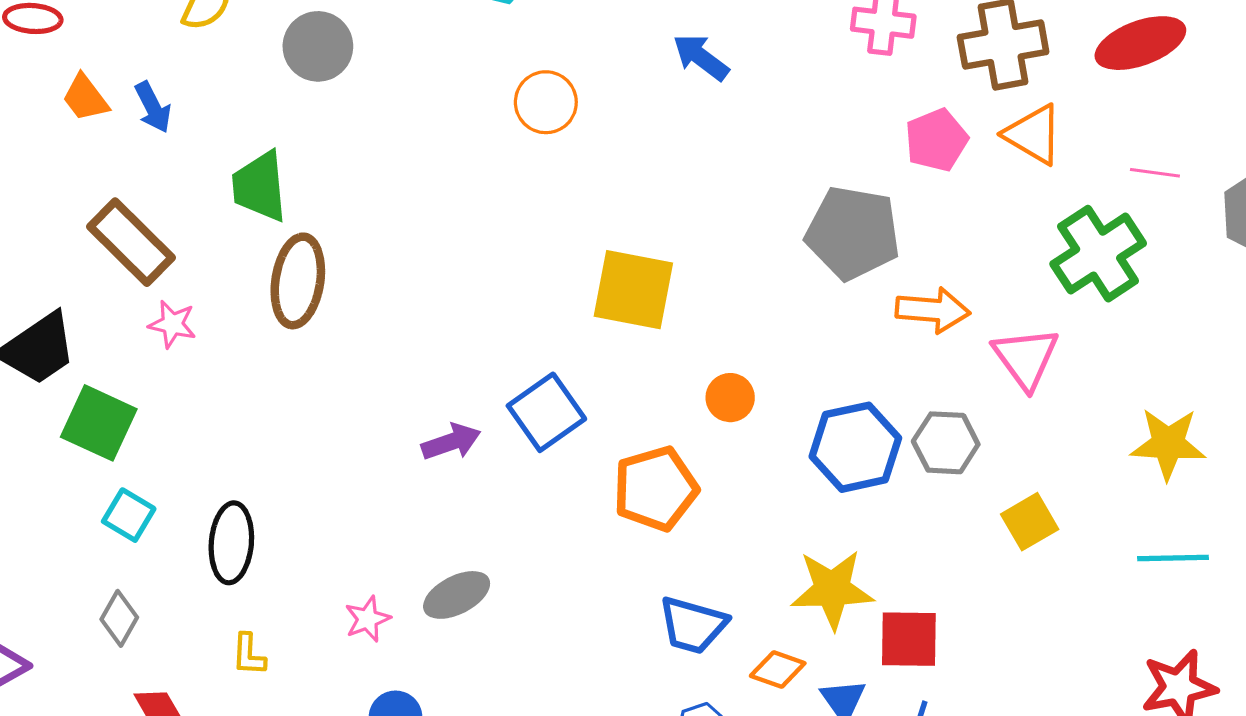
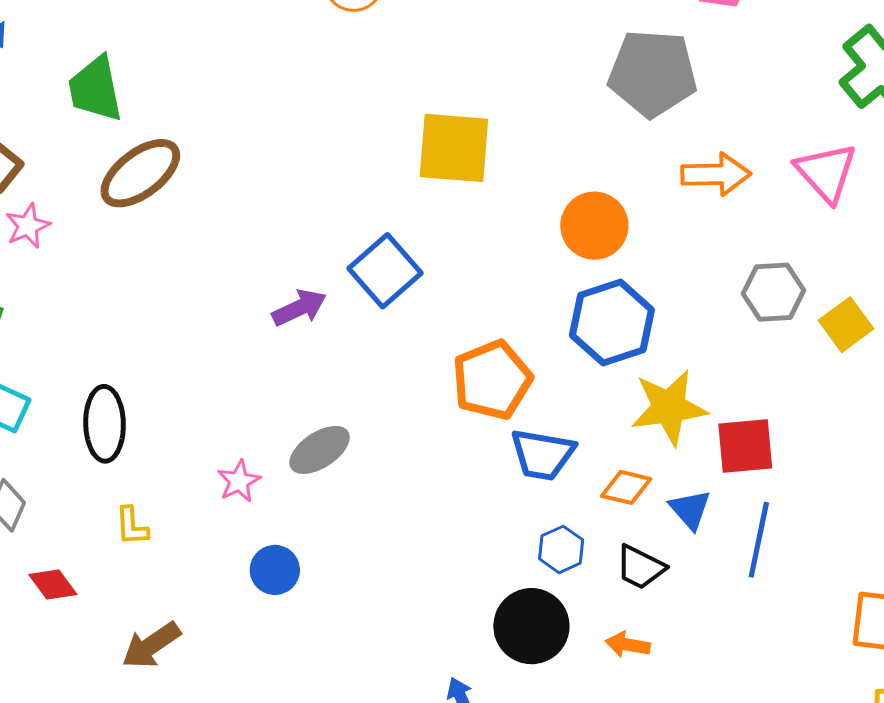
brown ellipse: (298, 281) -> (140, 173), turned 50
orange arrow: (933, 310) -> (716, 174), moved
pink star: (172, 324) -> (28, 226), turned -30
orange circle: (730, 398) -> (594, 226), moved, size x1.5
gray hexagon: (946, 443) -> (773, 292), moved
blue hexagon: (855, 447) -> (612, 323), moved
orange pentagon: (656, 489) -> (492, 380), moved

